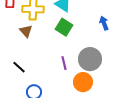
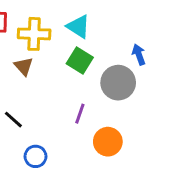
gray circle: (90, 59) -> (118, 83), moved
purple line: (64, 63) -> (80, 114), turned 32

